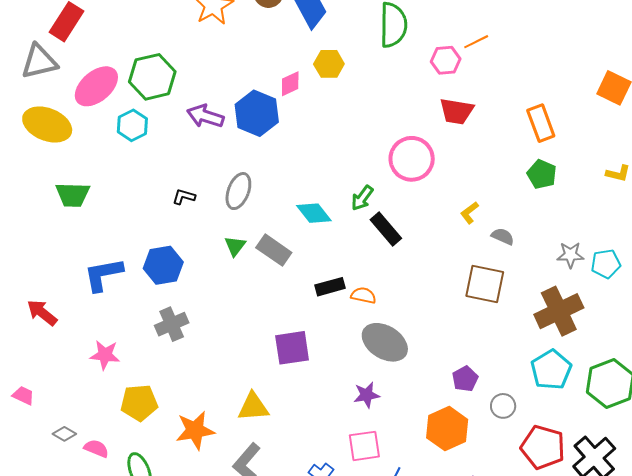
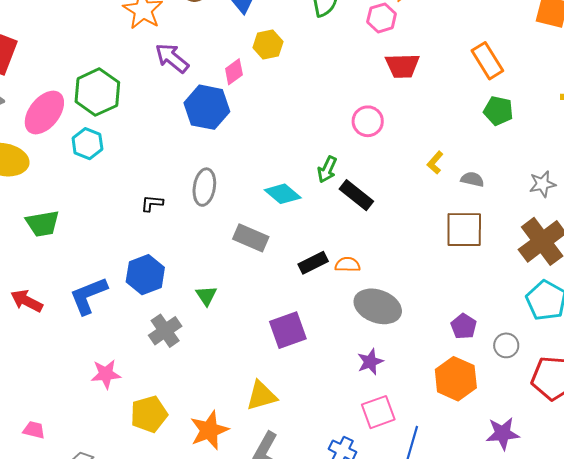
purple arrow: (205, 116) -> (172, 58), moved, turned 33
pink circle: (412, 159) -> (368, 121), size x0.7
green triangle: (235, 246) -> (206, 296), moved
red arrow: (42, 313) -> (27, 301), moved

